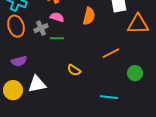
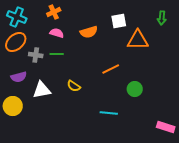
orange semicircle: (89, 16) -> (89, 32), turned 60
orange ellipse: (16, 26) -> (16, 42), turned 65
gray cross: (41, 28) -> (36, 55), moved, turned 32
white triangle: (37, 84) -> (42, 90), moved

